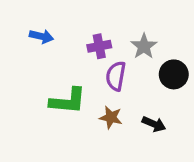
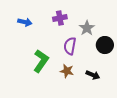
purple cross: (99, 46) -> (60, 18), moved
green L-shape: (68, 101) -> (41, 61), turned -60

